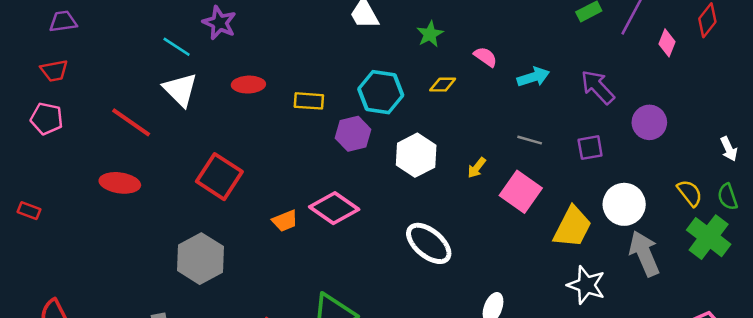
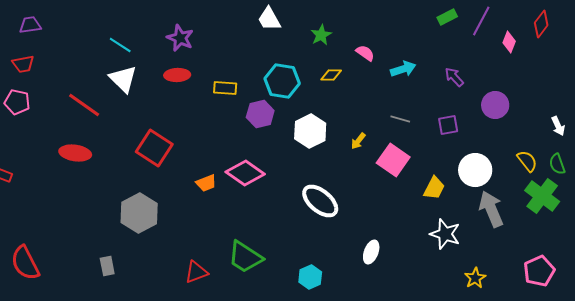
purple star: (219, 23) -> (180, 38), moved
purple arrow: (598, 87) -> (454, 77), size x0.7
yellow trapezoid: (572, 227) -> (434, 188), size x0.7

